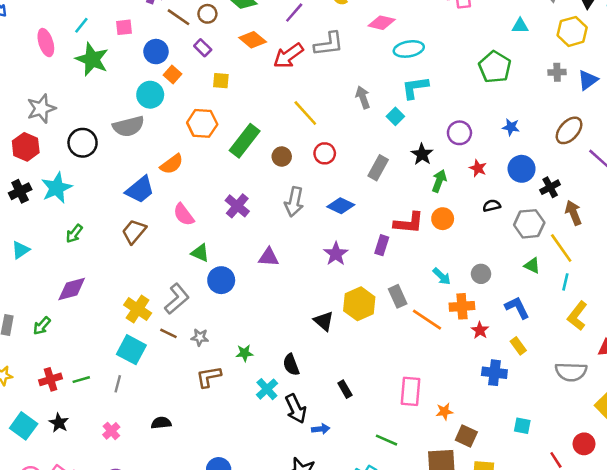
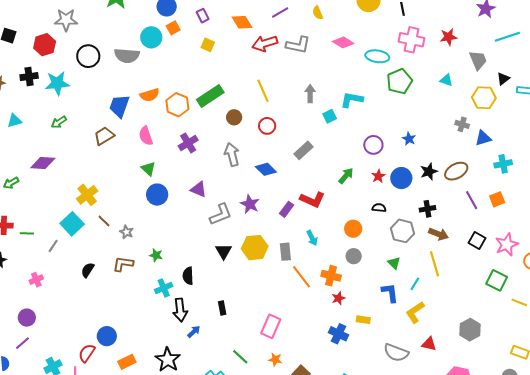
cyan ellipse: (409, 49) -> (377, 56), moved
green pentagon: (495, 67) -> (399, 81), moved
orange hexagon: (202, 123) -> (177, 105), moved
blue star: (511, 127) -> (409, 139), moved
black star: (422, 154) -> (429, 172), moved
blue circle: (522, 169) -> (401, 178), moved
blue trapezoid: (140, 190) -> (119, 106), turned 130
gray arrow: (294, 202) -> (232, 154), turned 135
brown arrow: (573, 213) -> (438, 234), turned 114
orange circle: (443, 219) -> (353, 229), moved
yellow line: (561, 248) -> (434, 264), moved
purple star: (336, 254) -> (250, 204), turned -30
cyan arrow: (442, 276) -> (312, 238), moved
gray L-shape: (177, 299) -> (221, 214), moved
blue L-shape: (517, 308) -> (390, 293), moved
yellow rectangle: (518, 346) -> (363, 320), turned -64
orange star: (444, 411) -> (275, 360), moved
black semicircle: (161, 423) -> (88, 270), moved, turned -70
blue arrow: (321, 429) -> (194, 332), turned -56

